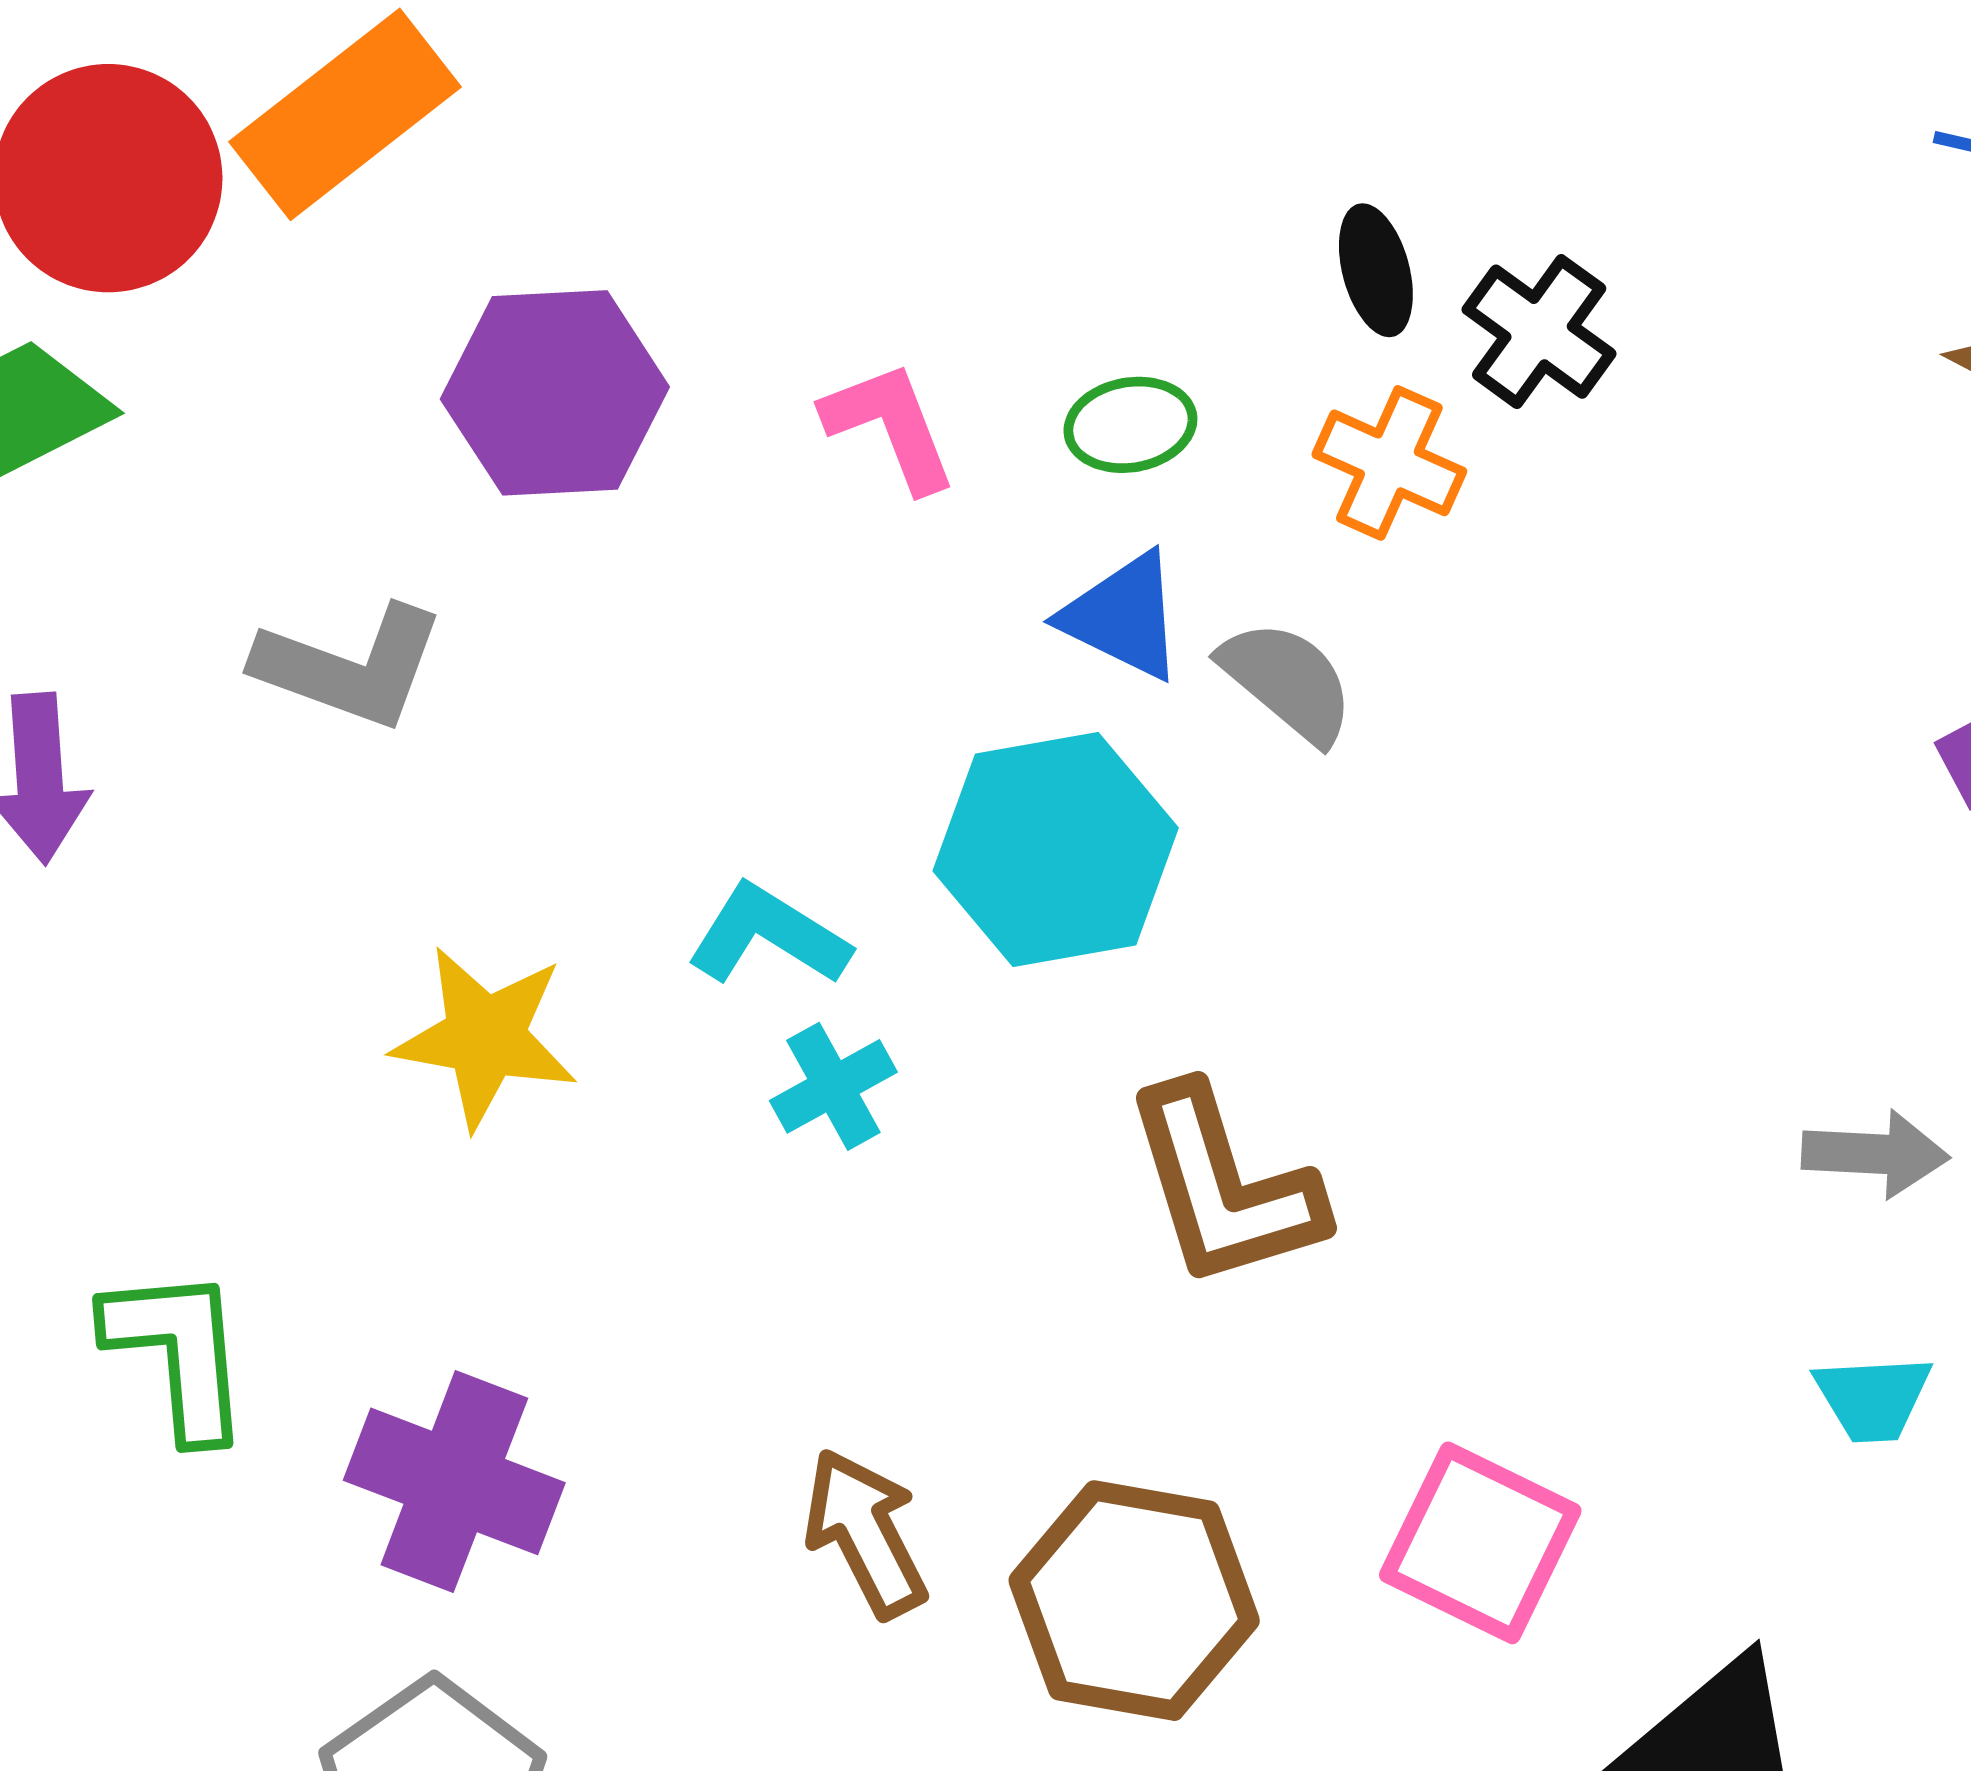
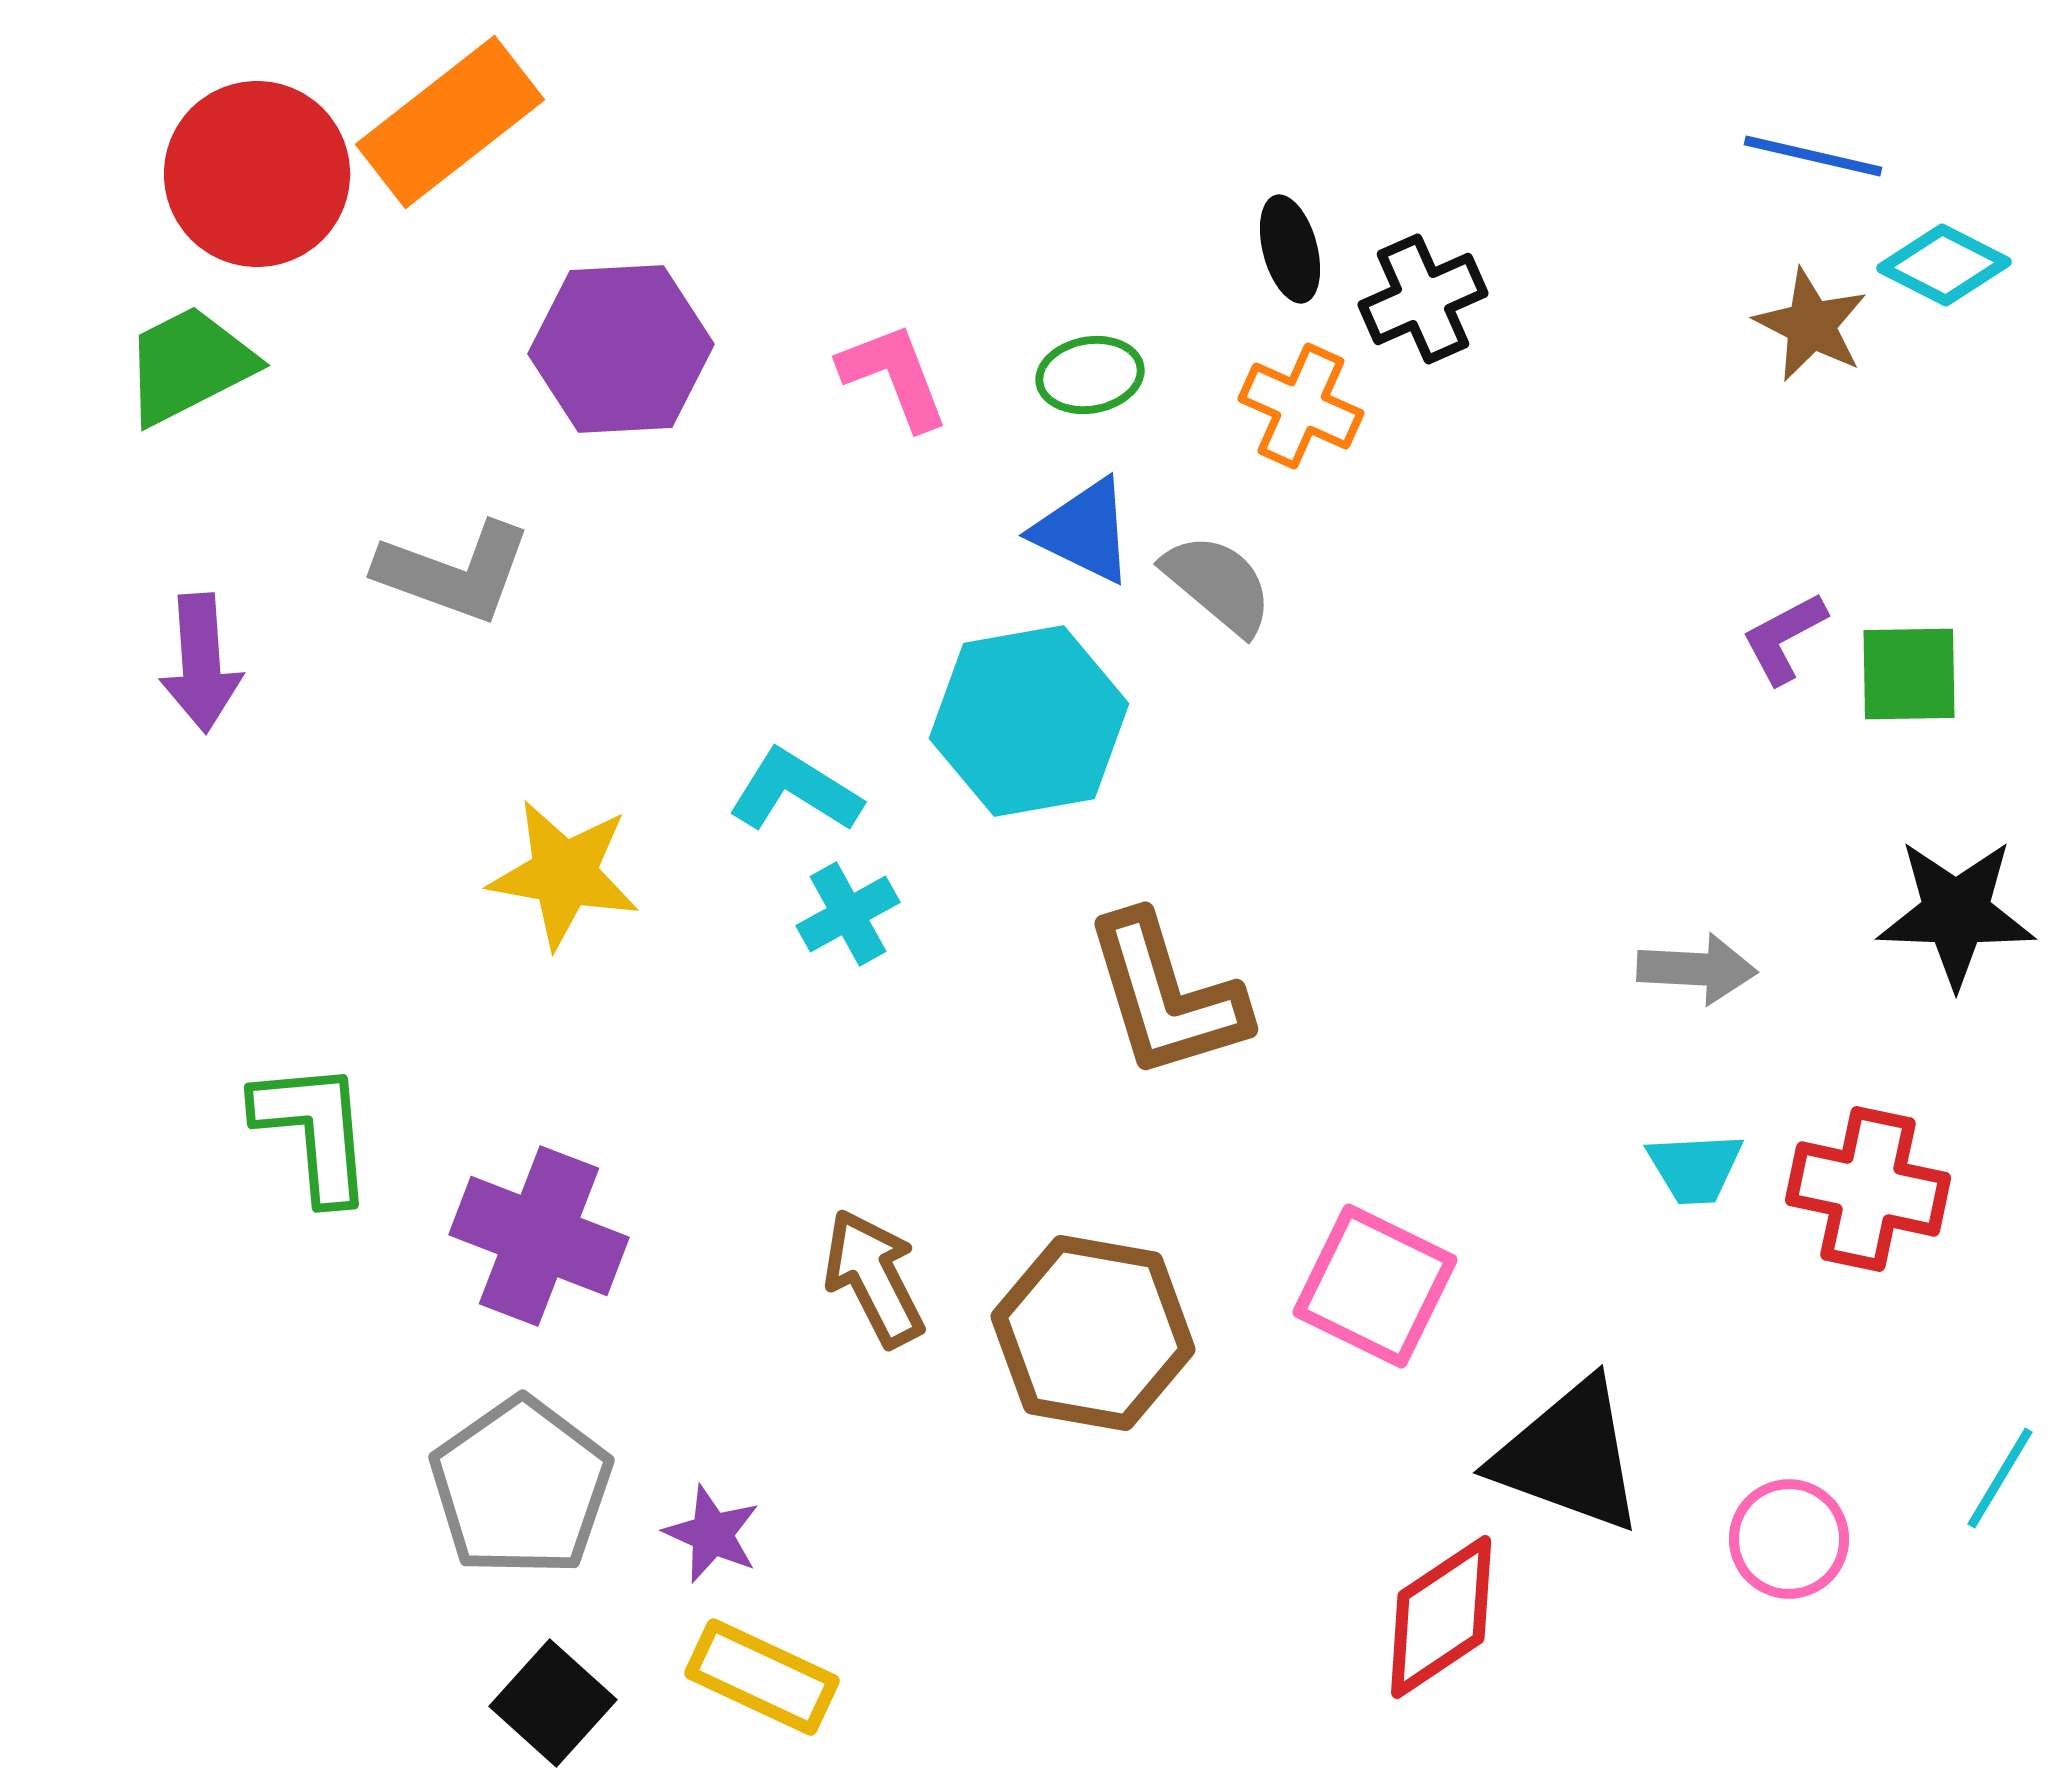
black cross: (1539, 332) -> (1423, 299), turned 30

